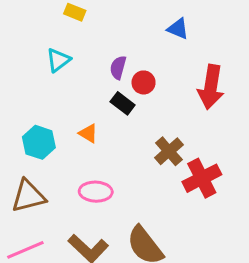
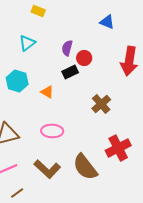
black rectangle: (123, 103) -> (70, 72), turned -63
cyan hexagon: (39, 142) -> (17, 81), moved
red cross: (202, 178) -> (118, 148), moved

